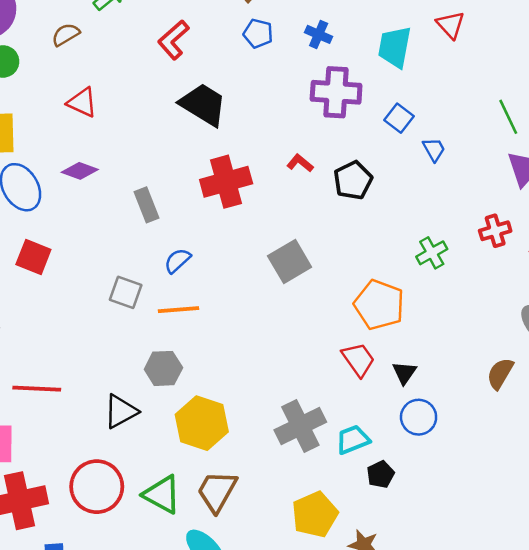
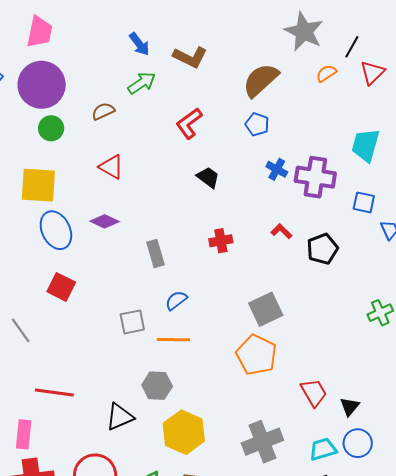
blue cross: (319, 34) -> (277, 169), moved
black trapezoid: (203, 105) -> (208, 177), size x0.6
blue square: (399, 118) -> (364, 202), turned -30
red cross: (226, 182) -> (221, 241), size x0.6
gray square: (126, 292) -> (132, 322), turned -36
orange pentagon: (379, 305) -> (256, 355), moved
cyan trapezoid: (353, 440) -> (323, 449), moved

